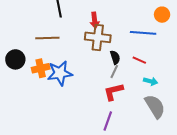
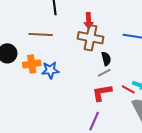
red line: (139, 60) -> (128, 89), moved
gray line: (114, 72) -> (104, 73), turned 32
blue star: (60, 73) -> (50, 70), size x0.7

